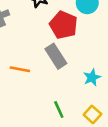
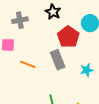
cyan star: (92, 77) -> (87, 70), moved

